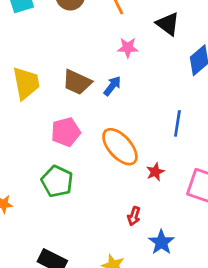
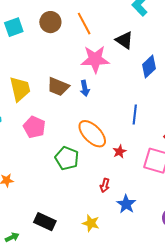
pink star: (128, 48) -> (95, 59), size x1.8
blue arrow: (112, 86) -> (85, 88), turned 133
pink pentagon: (66, 132) -> (34, 127), moved, turned -30
green pentagon: (57, 181) -> (67, 158), moved

